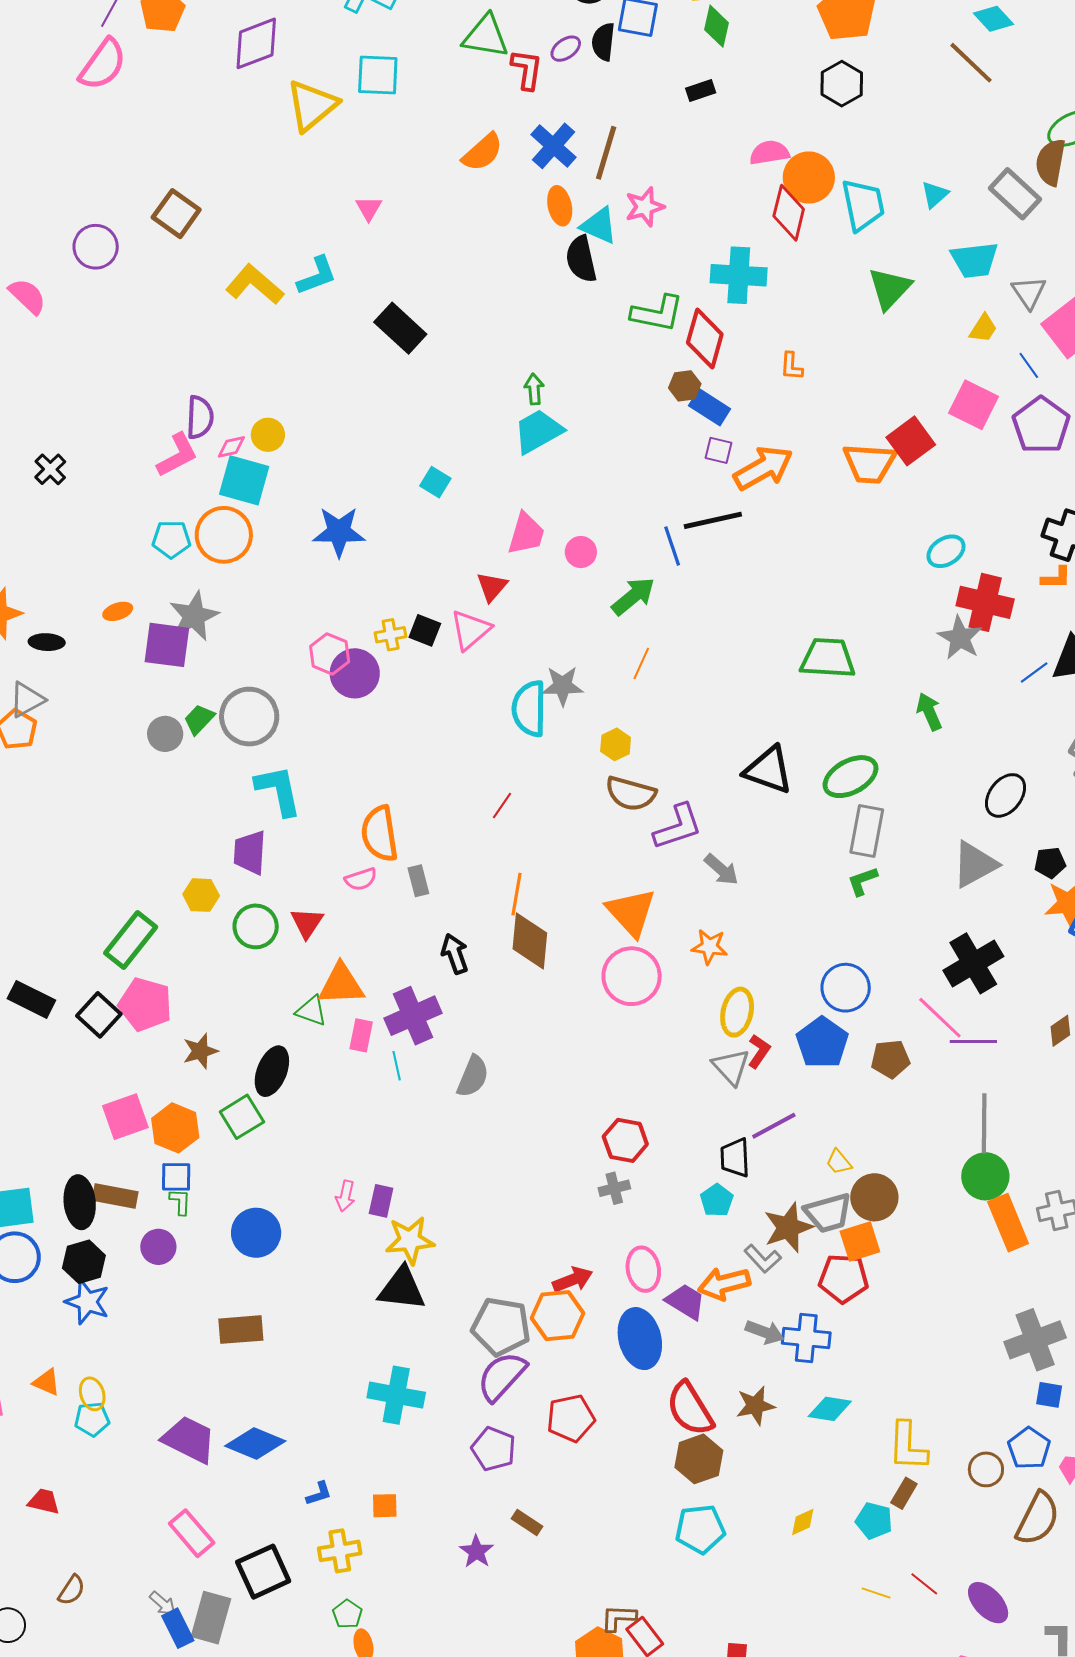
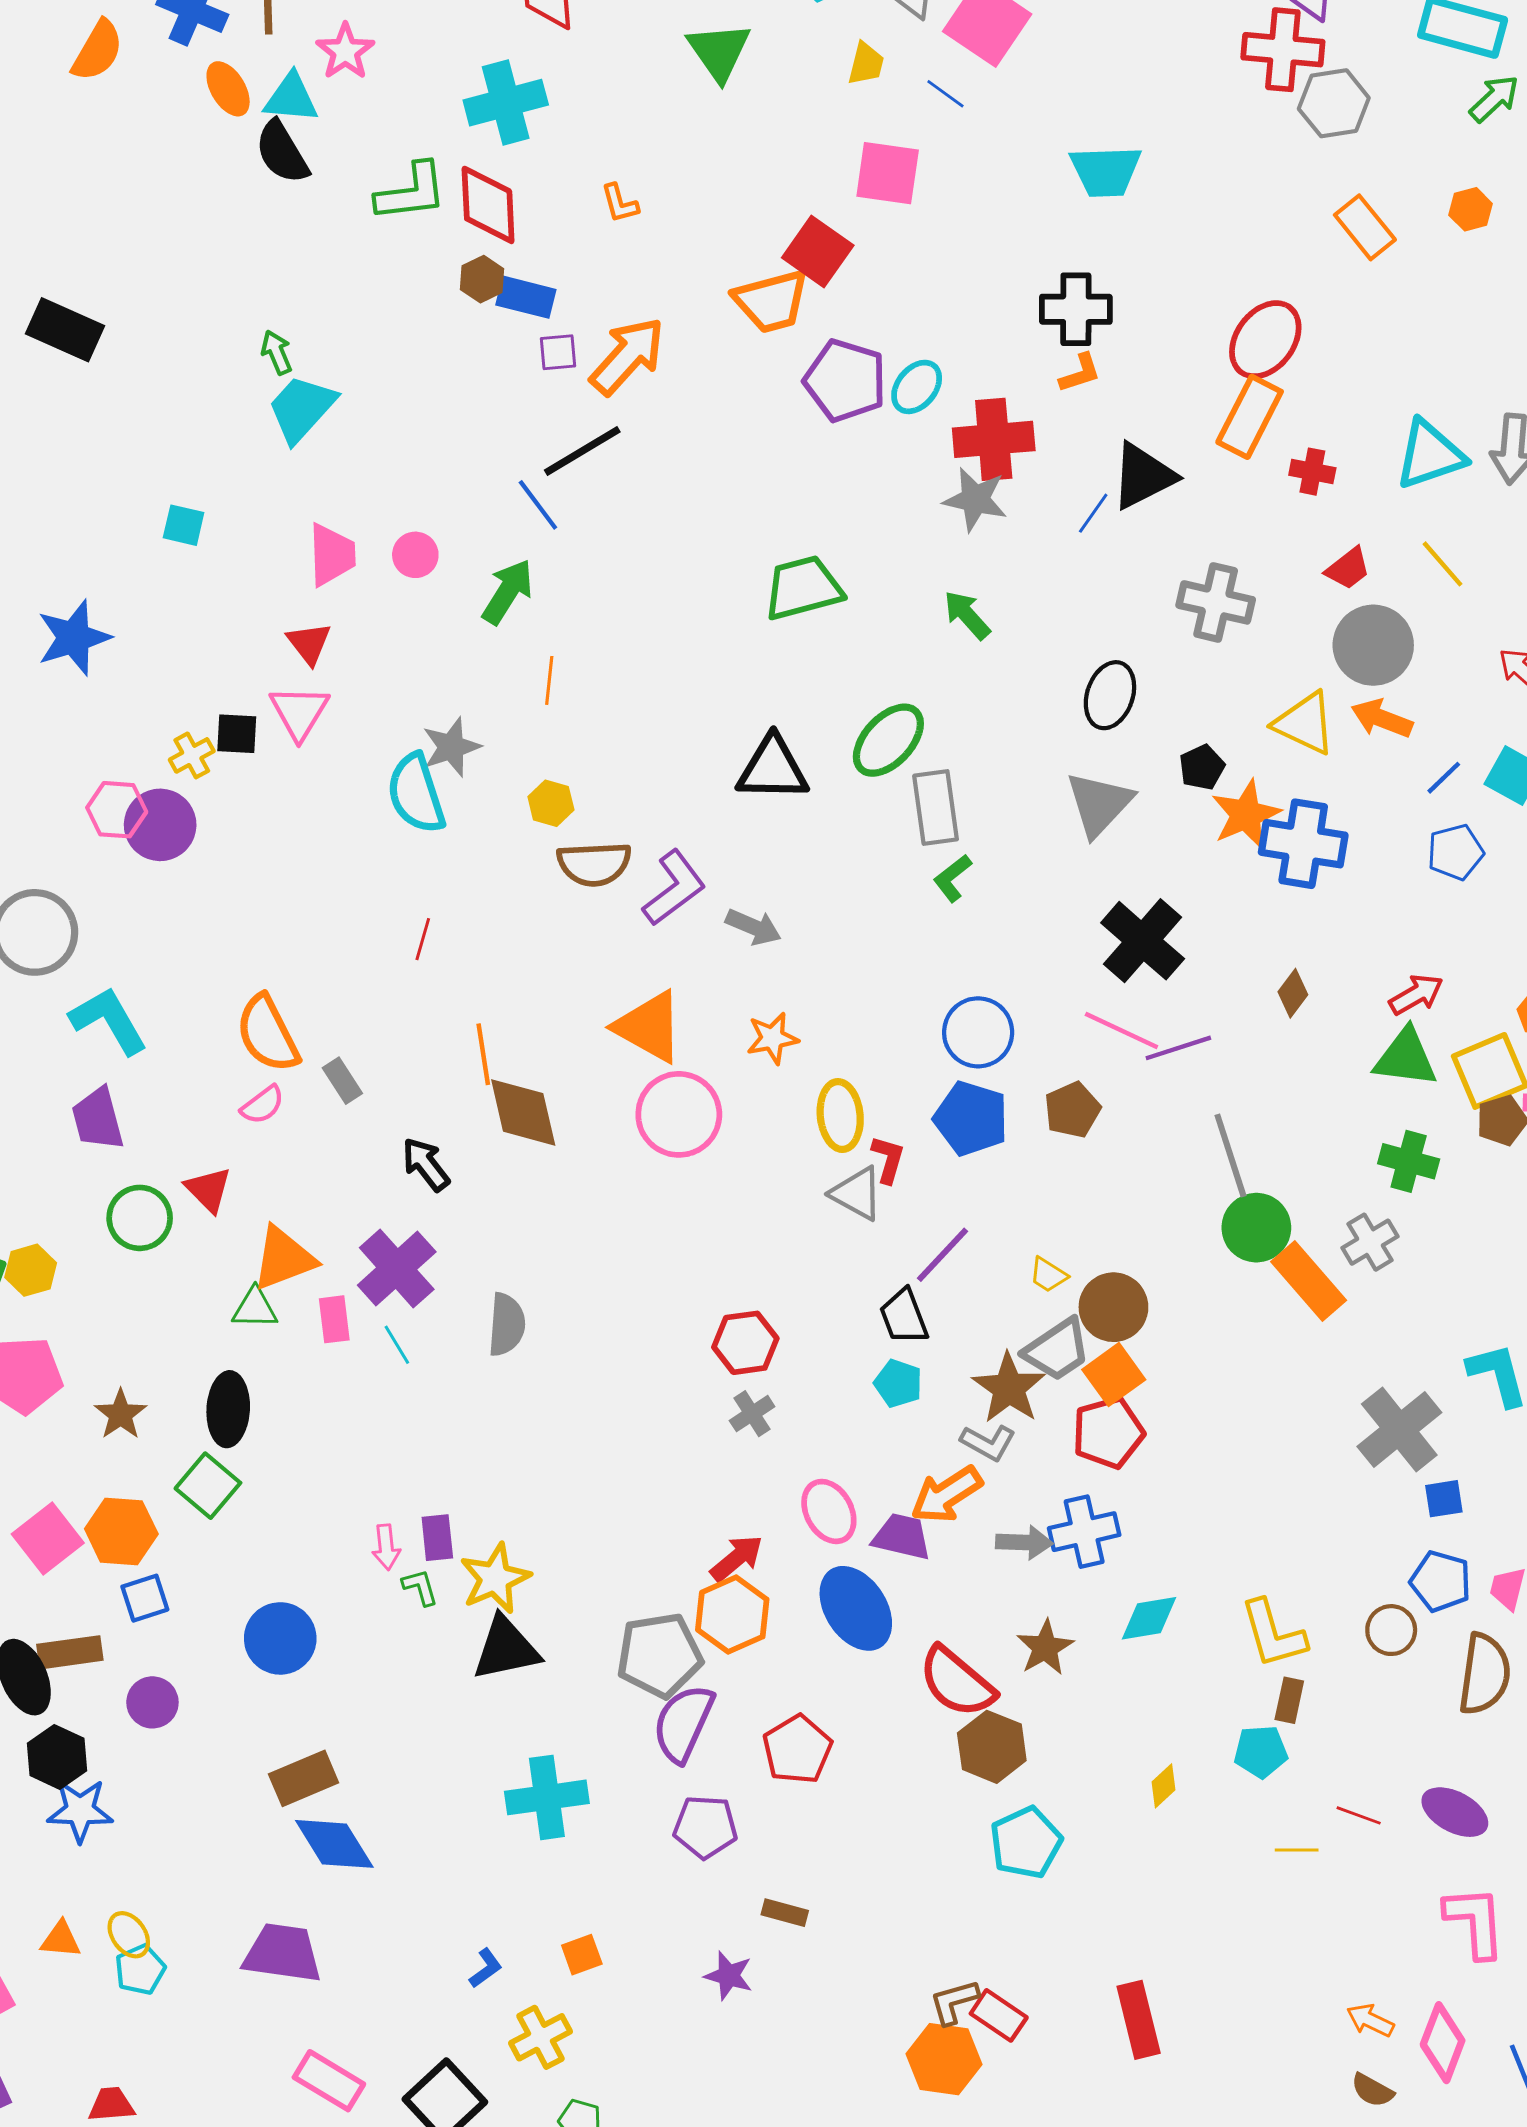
purple pentagon: (1041, 425) -> (845, 381), moved
yellow hexagon: (201, 895) -> (31, 1270), moved
green L-shape: (180, 1202) -> (420, 1587), moved
blue diamond: (255, 1444) -> (334, 1844), moved, turned 54

